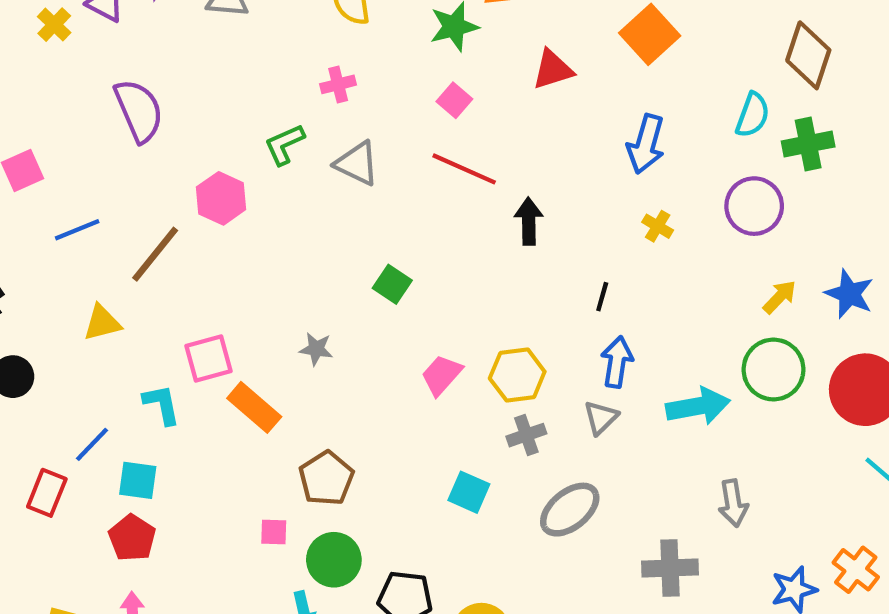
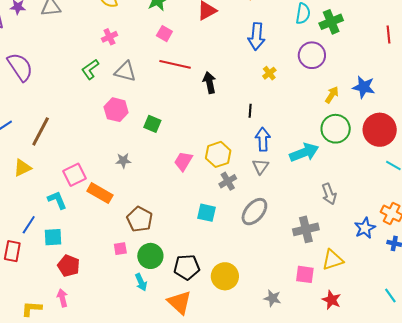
pink hexagon: (221, 198) -> (116, 110), moved
yellow cross: (658, 226) -> (269, 73), turned 32
red pentagon: (132, 538) -> (69, 266), moved

